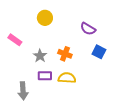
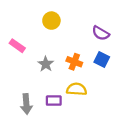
blue square: (99, 52) -> (102, 59), moved
purple rectangle: (45, 76) -> (54, 101), moved

